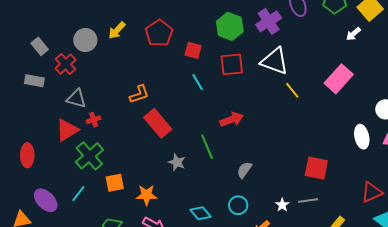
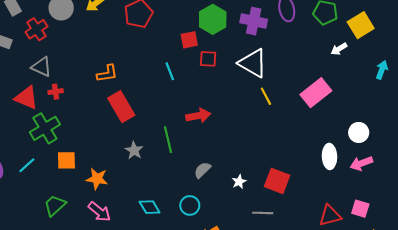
purple cross: (269, 21) -> (254, 21), turned 35
red square: (193, 50) -> (189, 40), moved, turned -36
red square: (232, 64) -> (208, 59), size x0.7
red triangle: (67, 130) -> (26, 98), turned 45
white star: (282, 205) -> (239, 182), moved

